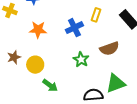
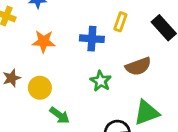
blue cross: (74, 28) -> (92, 39), turned 30

